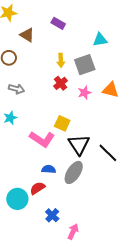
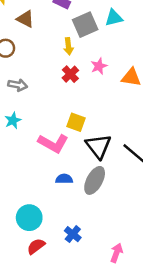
gray square: (85, 65) -> (85, 25), moved
pink star: (85, 93) -> (99, 66), moved
red semicircle: (37, 188) -> (36, 246), moved
pink arrow: (73, 231) -> (117, 253), moved

